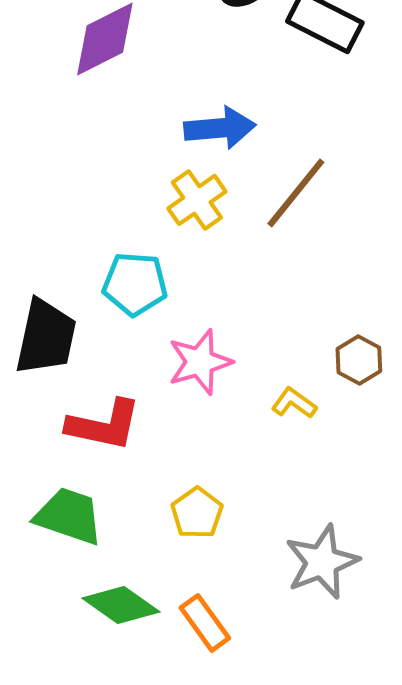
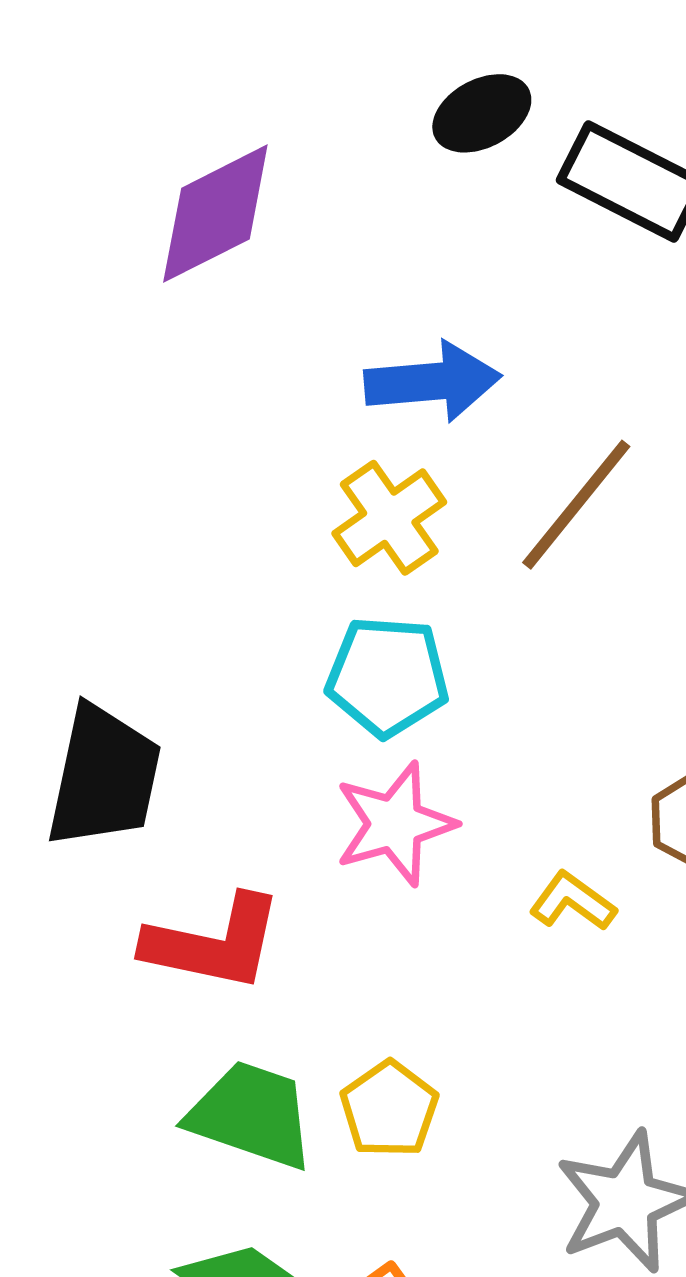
cyan pentagon: (135, 284) -> (387, 676), moved
green trapezoid: (69, 516) -> (251, 1115), moved

